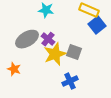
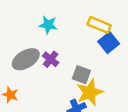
yellow star: (55, 54) -> (90, 92), moved

